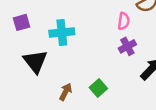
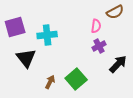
purple square: (21, 22) -> (15, 27), size x1.5
green square: (98, 88) -> (76, 79), size x1.5

